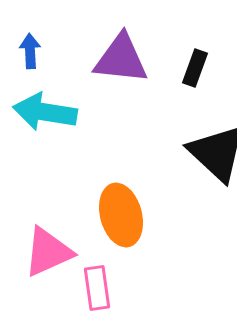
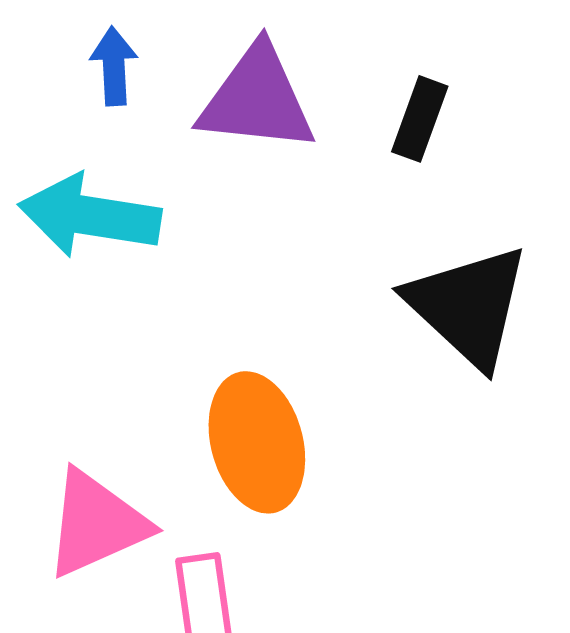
blue arrow: (30, 51) -> (114, 66), moved

